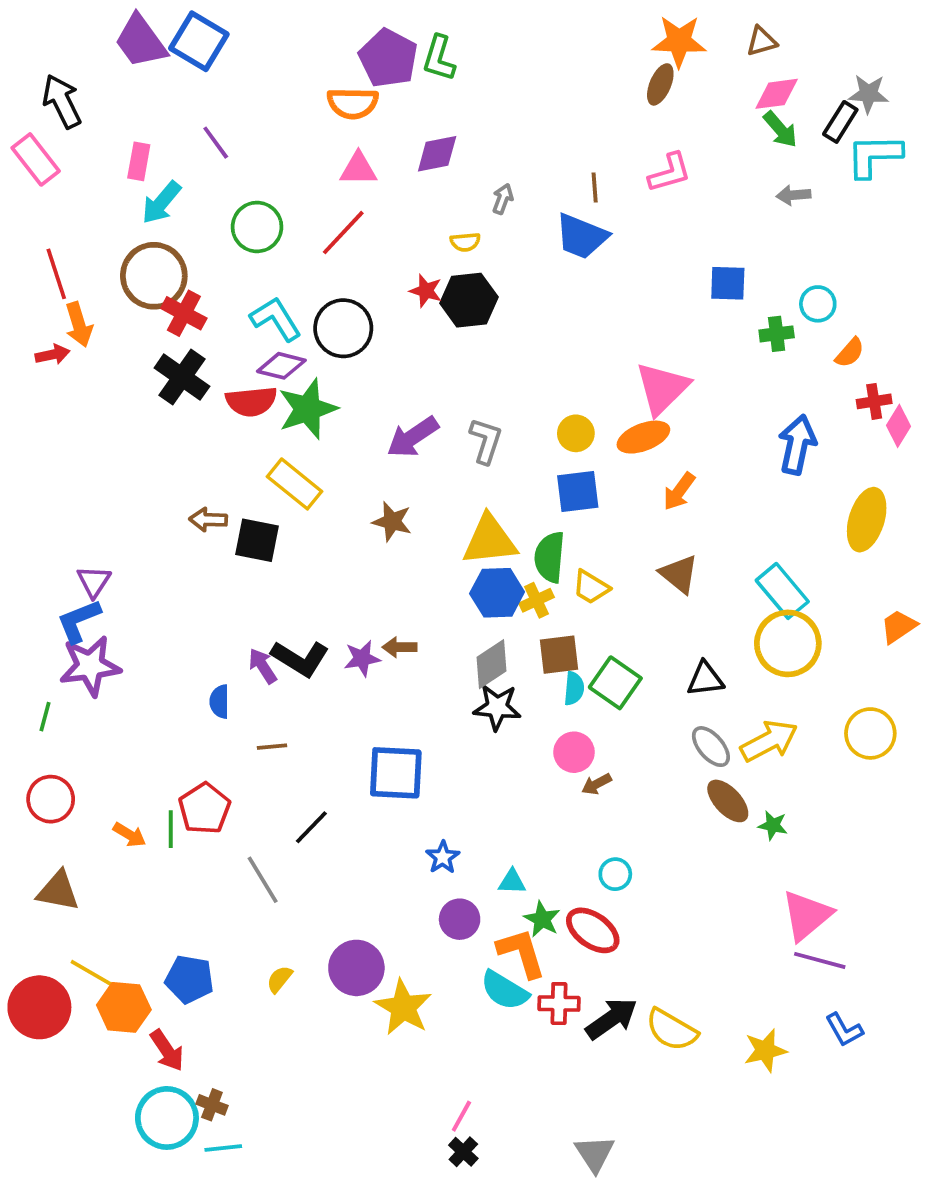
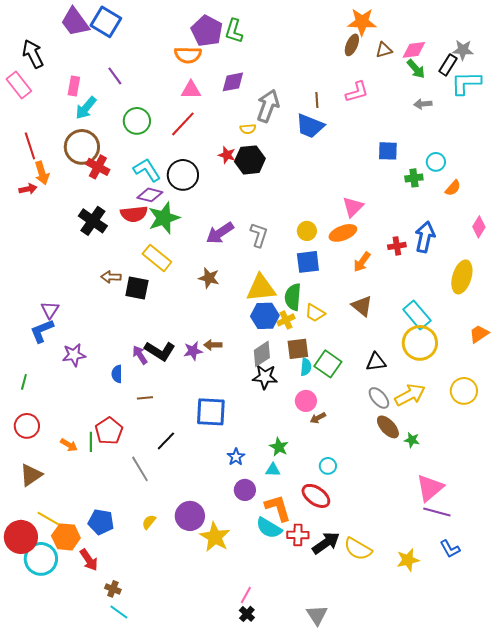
brown triangle: (762, 41) -> (384, 50), moved
gray arrow: (503, 199) -> (268, 106), size x2.0
black cross: (182, 377) -> (93, 221), moved
pink triangle: (662, 388) -> (353, 207), size x0.7
red cross: (874, 401) -> (397, 246), moved
purple star: (90, 666) -> (74, 355), moved, size x0.7
brown triangle: (58, 891) -> (31, 475), turned -45
green star: (542, 919) -> (279, 447), moved
cyan circle: (167, 1118) -> (41, 559), moved
cyan line: (223, 1148) -> (119, 612), turned 42

